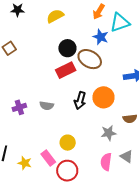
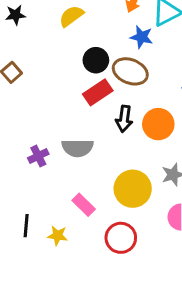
black arrow: (80, 100) -> (124, 119), moved
gray semicircle: (47, 106) -> (77, 148), size x1.5
yellow circle: (68, 143) -> (133, 189), moved, size x1.6
pink rectangle: (48, 158) -> (84, 205), moved

